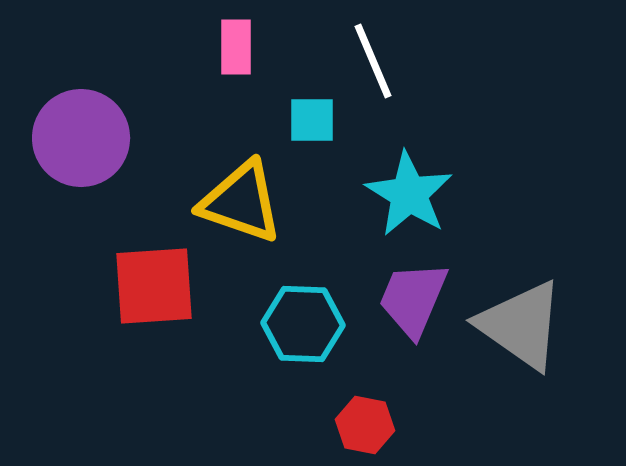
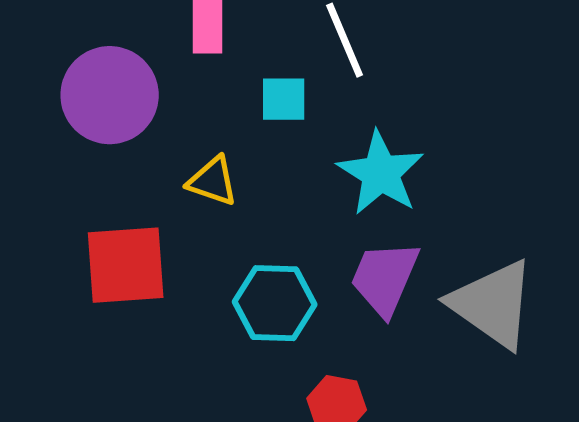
purple circle: (81, 138) -> (110, 95), moved
yellow triangle: (241, 202) -> (213, 181), size x0.6

